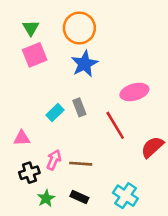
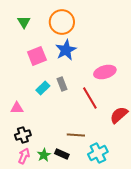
pink square: (35, 55) -> (37, 56), moved
pink arrow: (54, 160) -> (24, 156), moved
brown line: (81, 164) -> (76, 135), moved
cyan cross: (125, 196) -> (98, 153), turned 30
green star: (46, 198) -> (44, 155), moved

